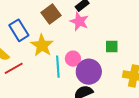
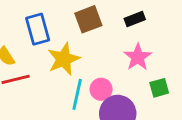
pink star: (79, 21) -> (138, 57), moved
green square: (112, 46) -> (159, 88), turned -32

